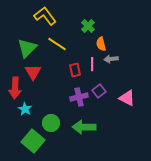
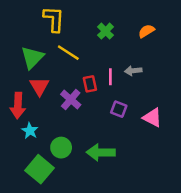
yellow L-shape: (45, 16) -> (54, 19), turned 40
orange semicircle: (101, 44) -> (146, 31), moved, turned 72
purple square: (99, 91) -> (119, 109), turned -32
purple cross: (79, 97) -> (71, 100), moved, turned -36

